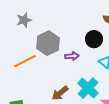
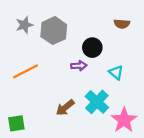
black circle: (94, 39) -> (92, 48), moved
gray hexagon: (48, 43) -> (54, 31), moved

